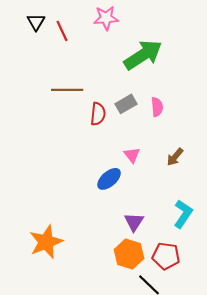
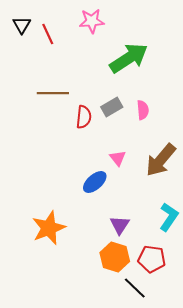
brown arrow: (175, 157) -> (161, 160), size x1.8
orange star: (46, 242) -> (49, 228), moved

